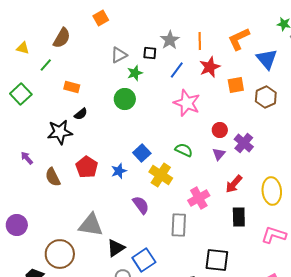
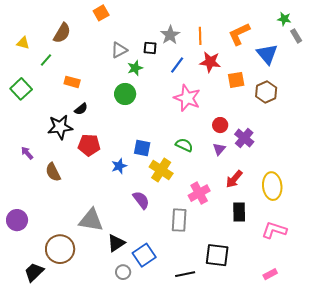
red star: (210, 67) -> (210, 62), turned 30
blue square: (142, 153) -> (142, 148), turned -36
red pentagon: (87, 167) -> (89, 145), moved, turned -30

